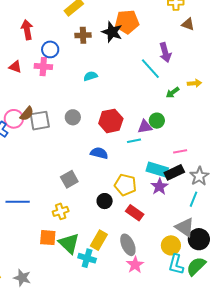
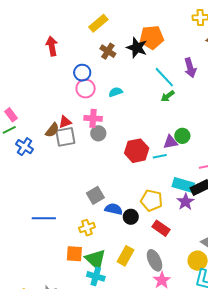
brown cross: (83, 35) -> (108, 51), turned 35
blue circle: (50, 49) -> (82, 73), moved
red triangle: (15, 67) -> (65, 122), moved, turned -40
pink cross: (43, 67) -> (93, 118), moved
cyan line: (150, 69) -> (164, 77), moved
green arrow: (173, 92) -> (168, 96), moved
pink circle: (14, 119) -> (86, 89), moved
red hexagon: (111, 121) -> (137, 151), moved
blue semicircle: (99, 153) -> (114, 209), moved
cyan cross: (87, 258) -> (96, 276), moved

